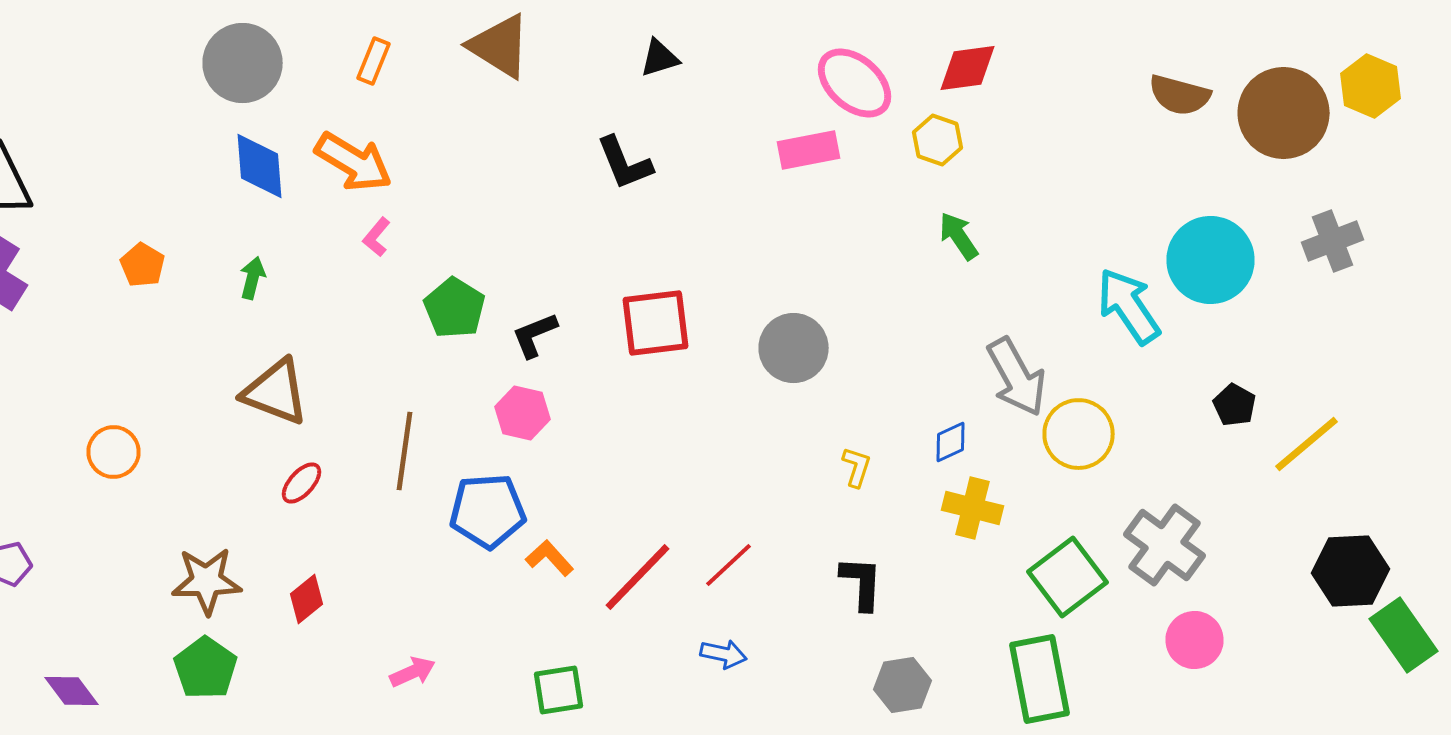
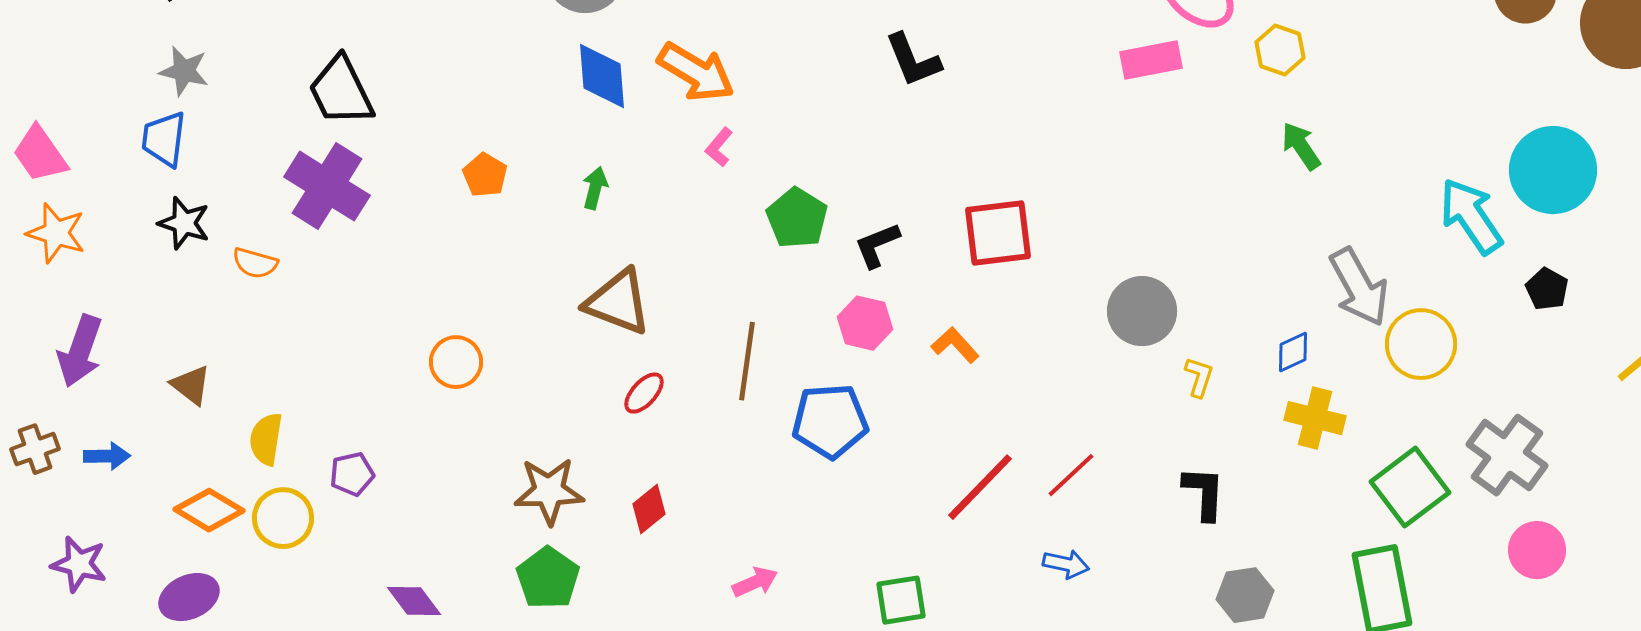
black L-shape: (624, 163) -> (913, 60), moved
gray circle: (794, 348) -> (1142, 311), moved
black pentagon: (1234, 405) -> (1547, 289), moved
orange L-shape: (550, 558) -> (955, 345), moved

